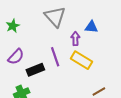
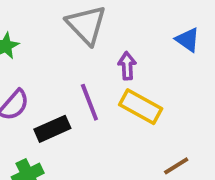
blue triangle: (91, 27) -> (188, 40), moved, turned 32

